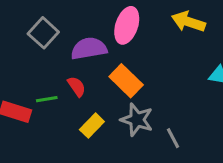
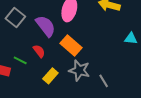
purple semicircle: (89, 48) -> (46, 26), turned 65
green line: (47, 99) -> (20, 60), turned 40

